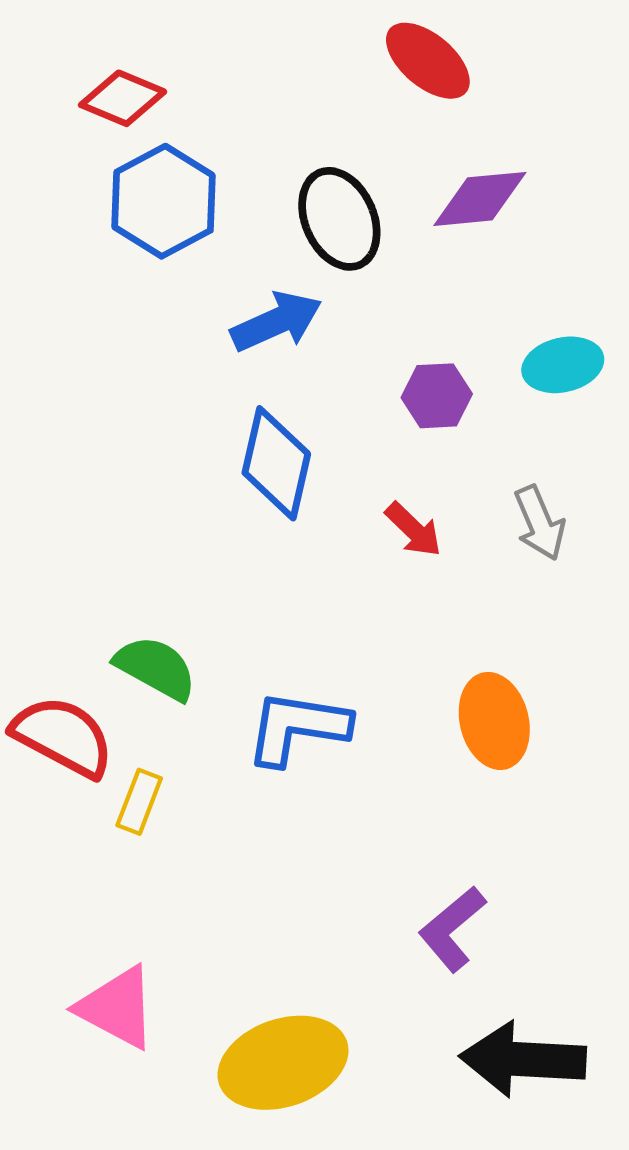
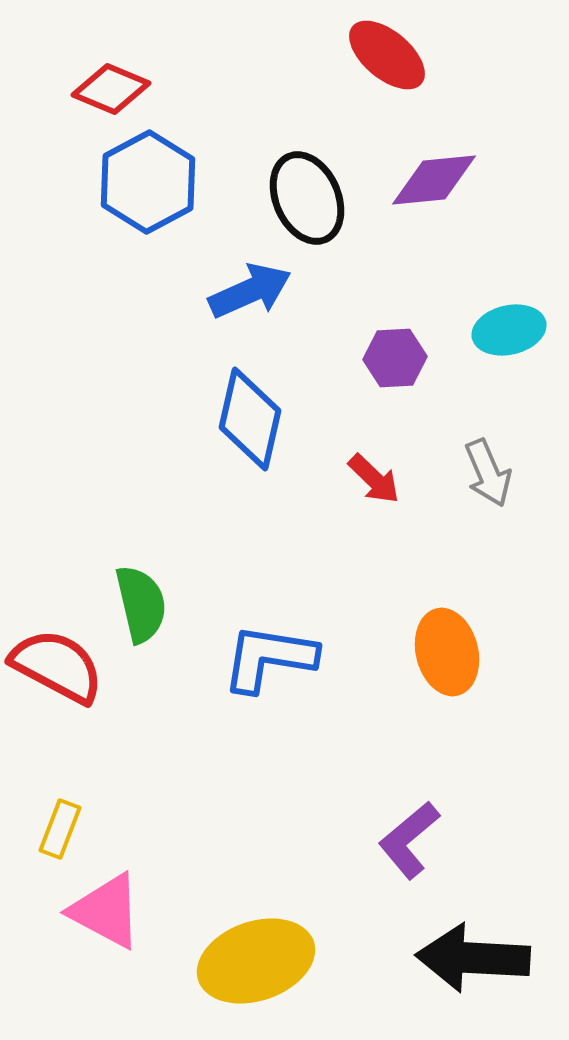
green semicircle: (156, 668) -> (141, 604), turned 48
yellow rectangle: (139, 802) -> (60, 829), moved

